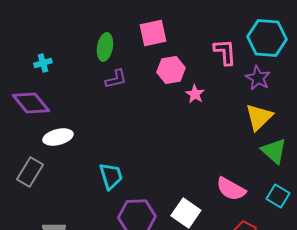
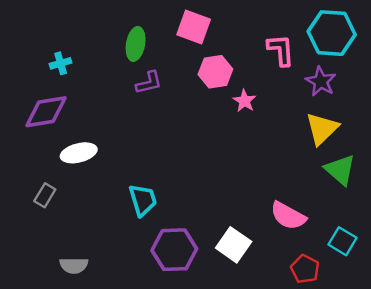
pink square: (153, 33) -> (194, 27), turned 32
purple diamond: (31, 103) -> (46, 112), turned -60
gray rectangle: (30, 172) -> (45, 195), size x0.7
cyan square: (278, 196) -> (343, 241), moved

